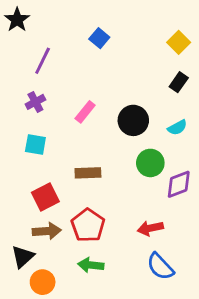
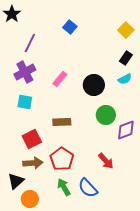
purple cross: (35, 102) -> (25, 72), size x1.5
cyan semicircle: (177, 128) -> (125, 79), moved
red arrow: (150, 228) -> (106, 161), turned -120
green arrow: (91, 265) -> (64, 187), turned 54
blue semicircle: (160, 267) -> (88, 188), moved

